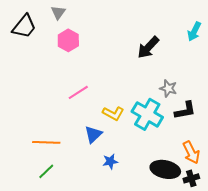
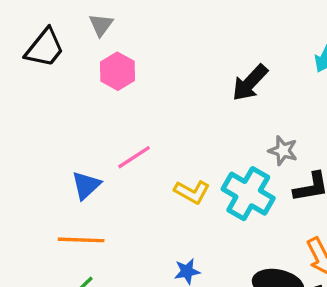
blue triangle: (93, 134) -> (86, 185), moved

